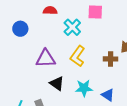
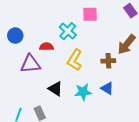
red semicircle: (50, 10) -> (46, 47), moved
purple triangle: (46, 58) -> (30, 64), moved
blue triangle: (108, 95) -> (107, 88), moved

